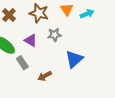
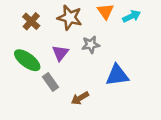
purple triangle: (31, 40) -> (60, 53), turned 40
blue triangle: (74, 59) -> (117, 75), turned 36

